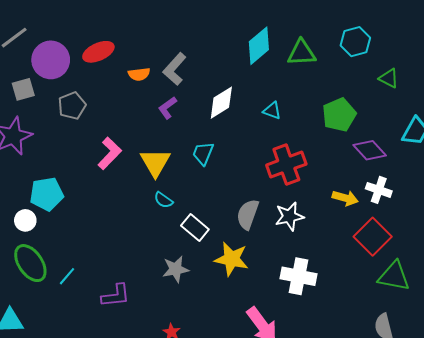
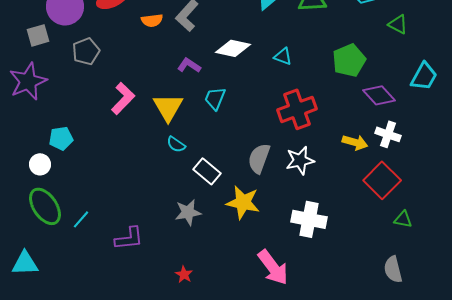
white diamond: (221, 103) -> (233, 48), turned 44
purple L-shape: (167, 108) -> (189, 65), moved, turned 70
cyan pentagon: (47, 194) -> (61, 138), size x0.7
green triangle: (394, 276) -> (403, 219), size x0.6

